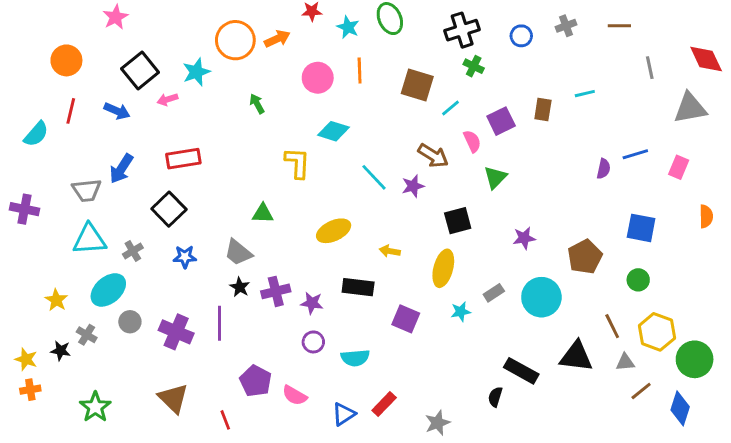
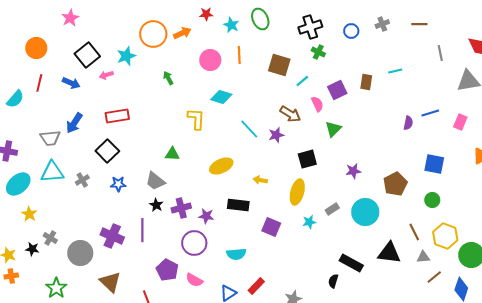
cyan ellipse: (108, 290) -> (18, 184), moved
gray circle: (130, 322) -> (80, 253), moved, size x1.6
purple circle: (313, 342) -> (194, 243), moved, size x1.6

